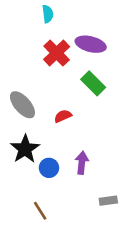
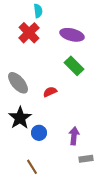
red cross: (57, 53) -> (29, 33), moved
purple arrow: (82, 163) -> (74, 136), moved

